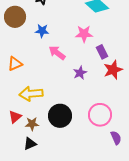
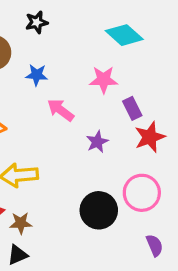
pink circle: (100, 115) -> (142, 193), moved
black circle: (60, 116) -> (99, 210), moved

